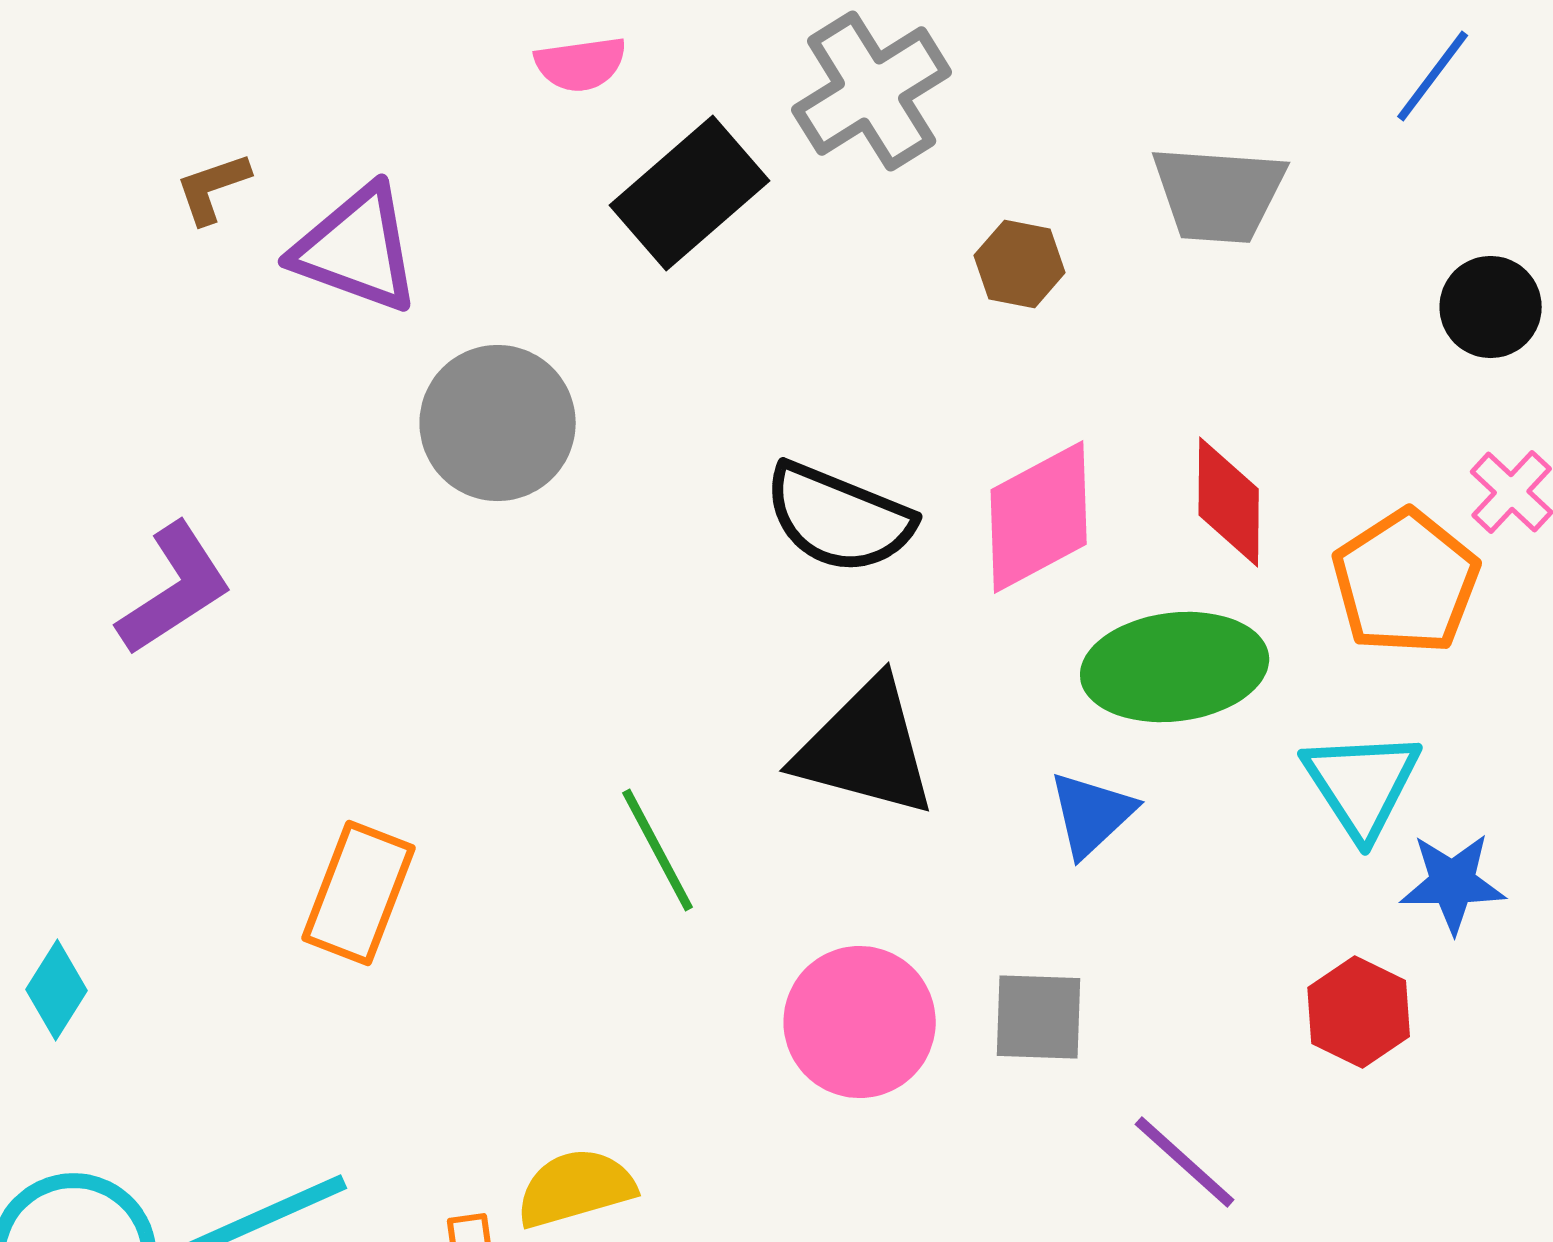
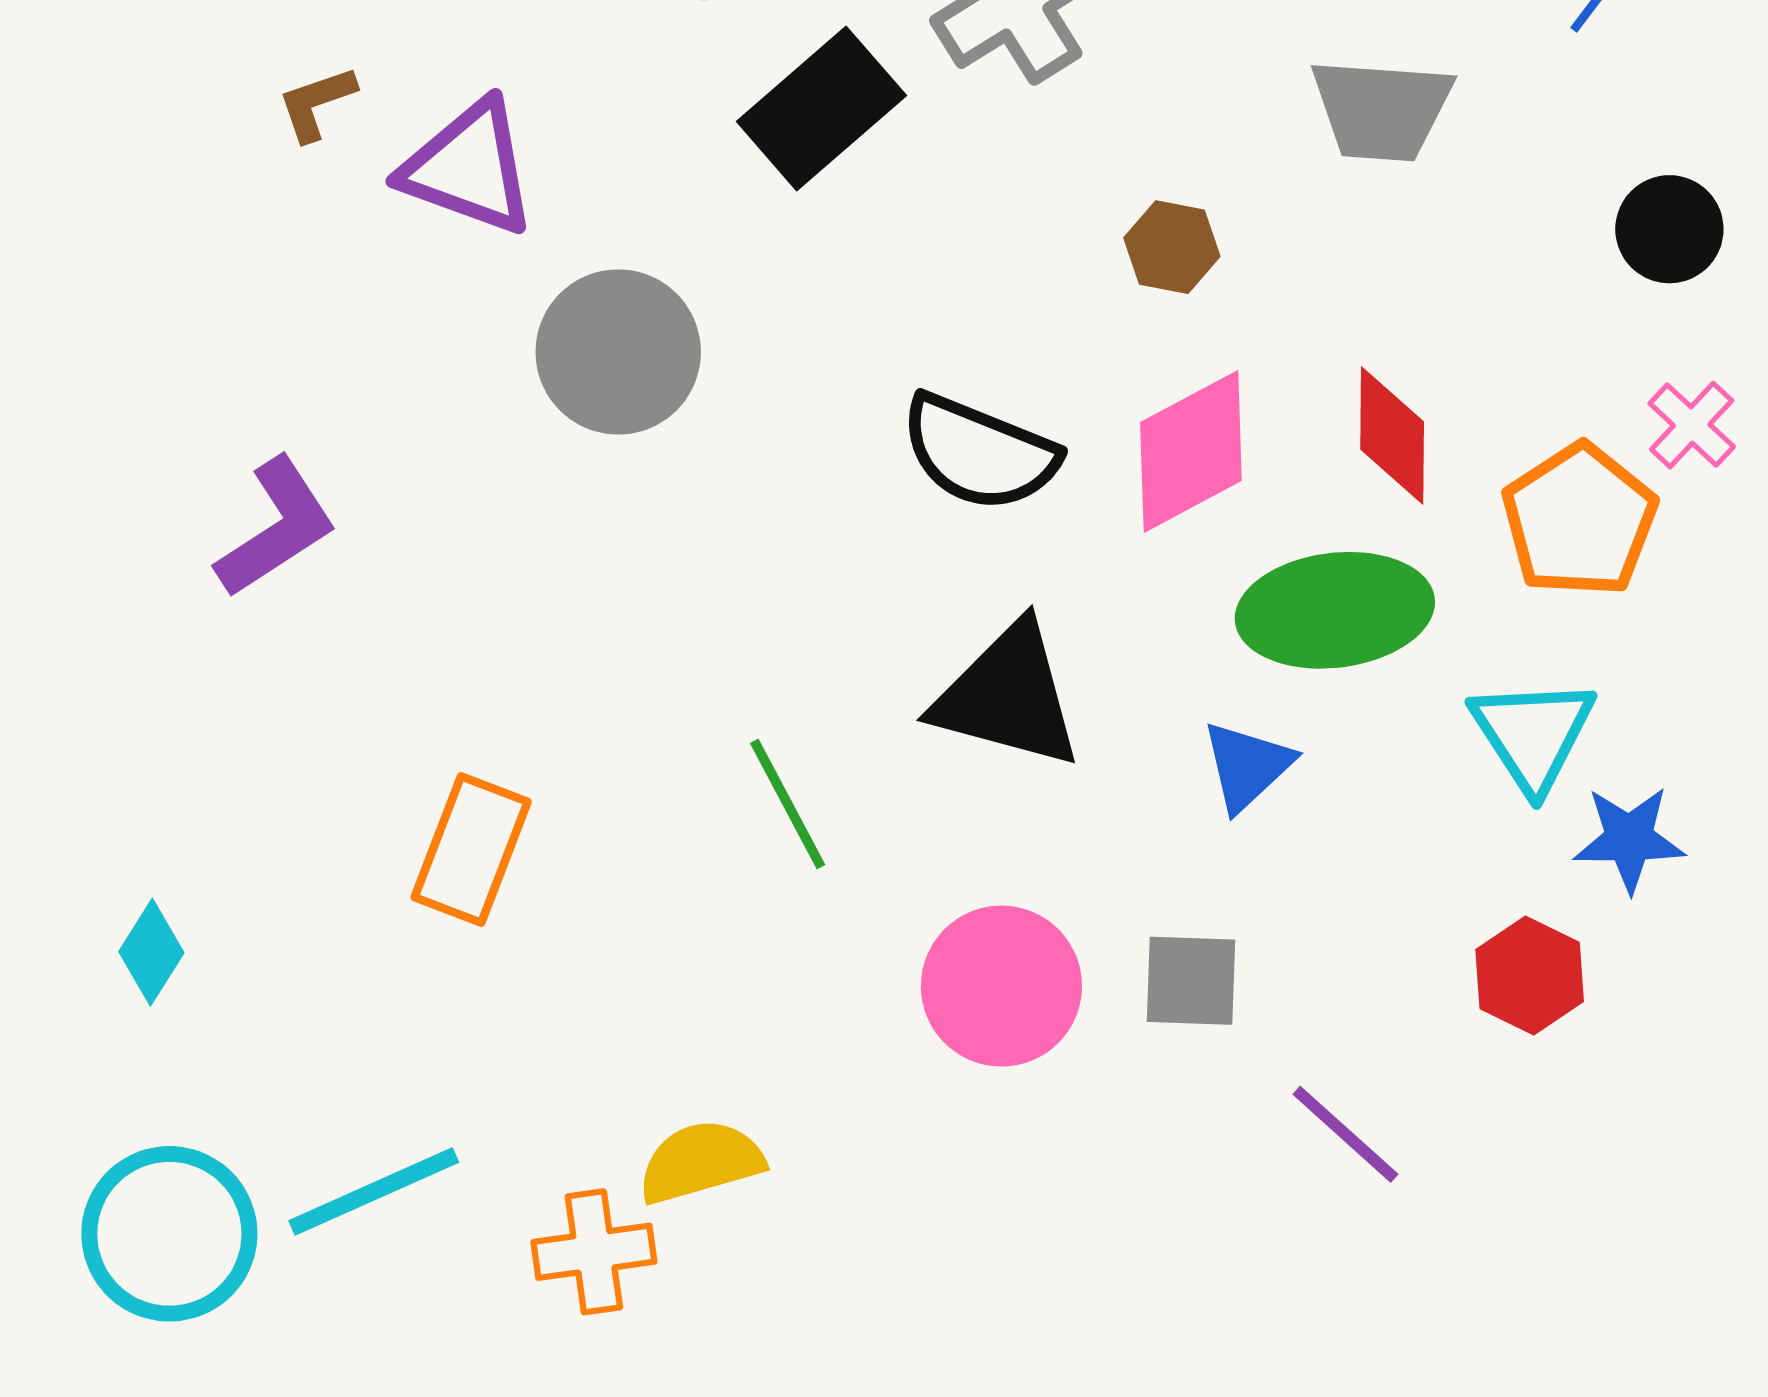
brown hexagon: (1020, 264) -> (1172, 247), moved

